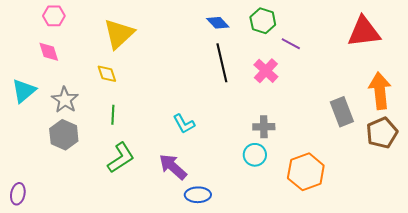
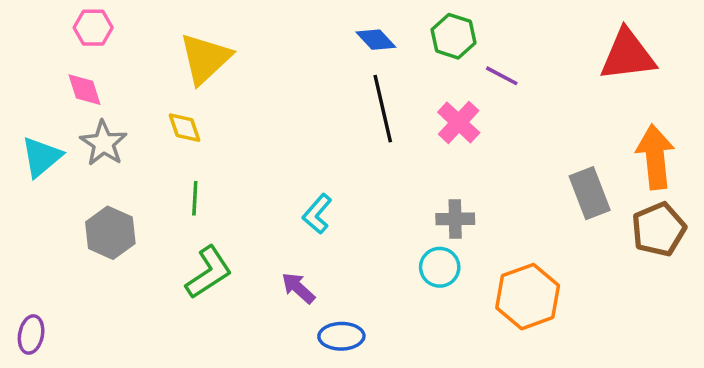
gray star: (65, 100) -> (103, 143), moved
cyan L-shape: (184, 124) -> (317, 214), turned 70
purple arrow: (173, 167) -> (298, 288), size x0.7

